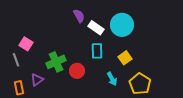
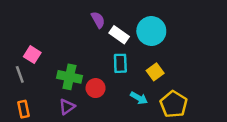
green cross: (56, 62) -> (69, 77), turned 36
cyan arrow: (112, 79) -> (139, 98), turned -32
purple triangle: (37, 80) -> (67, 107), moved

